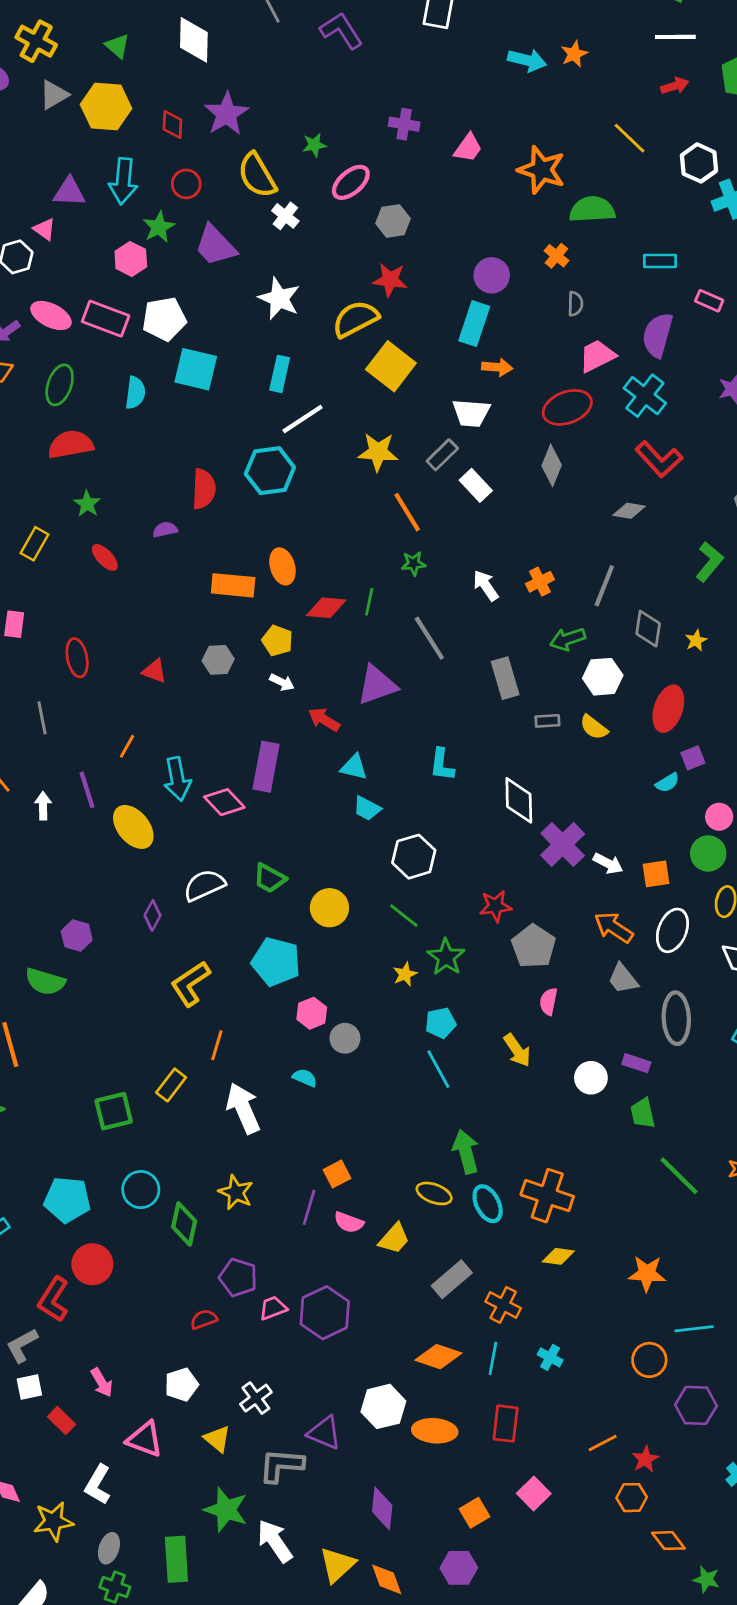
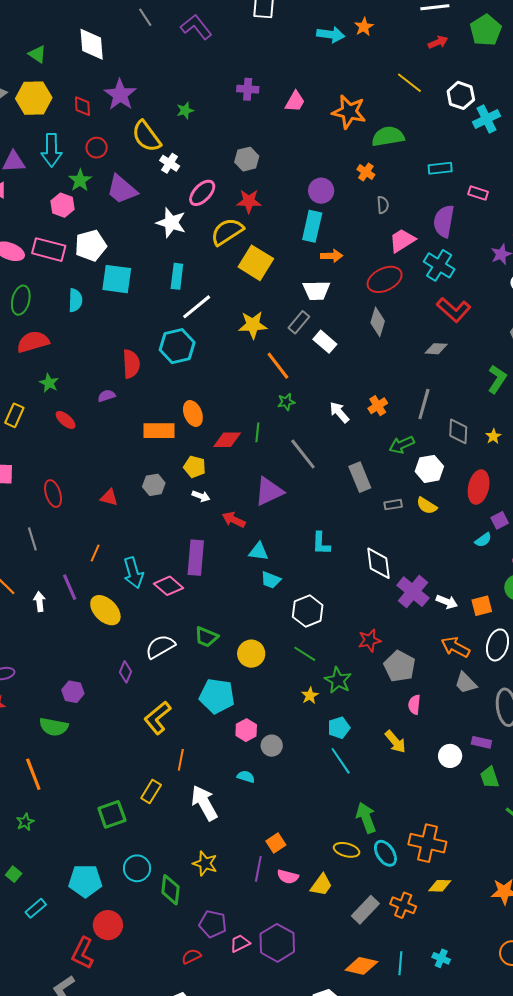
pink ellipse: (351, 182) -> (202, 193), moved
orange cross: (503, 1305) -> (403, 905), moved

